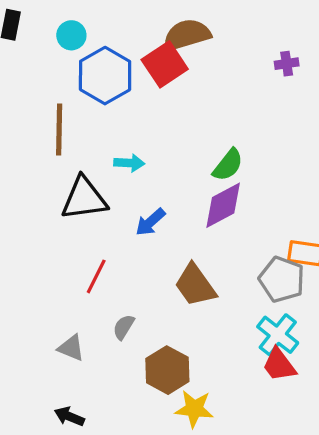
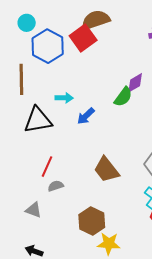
purple diamond: (223, 205) -> (135, 83), moved, size x0.7
blue arrow: (150, 222) -> (86, 116), moved
gray semicircle: (124, 327) -> (56, 186), moved, turned 42

